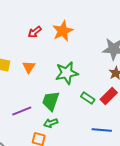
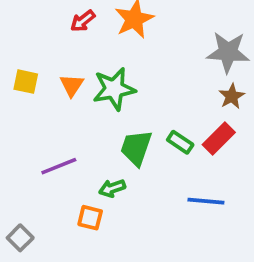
green star: (67, 73) -> (114, 89), moved
green trapezoid: (51, 101) -> (136, 148), moved

